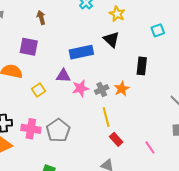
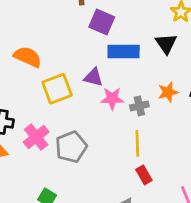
purple square: (29, 47) -> (102, 22), moved
orange star: (122, 89) -> (168, 92), moved
yellow square: (38, 90) -> (57, 89), size x1.6
pink cross: (31, 129) -> (36, 137), turned 30

